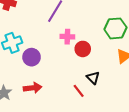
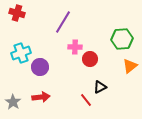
black triangle: (93, 78) -> (100, 87), turned 48

